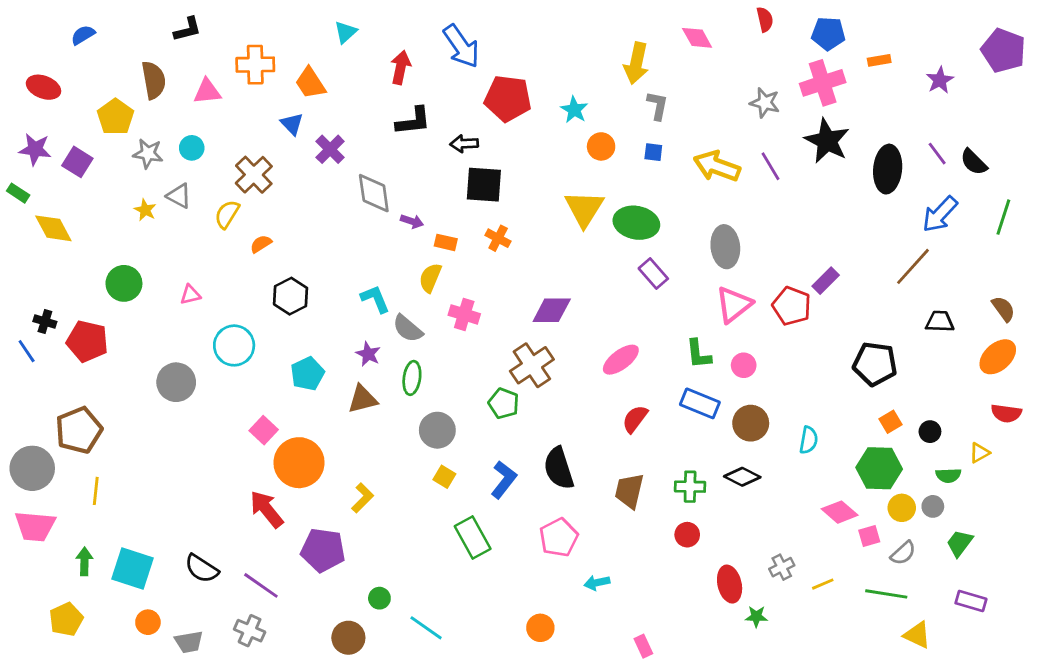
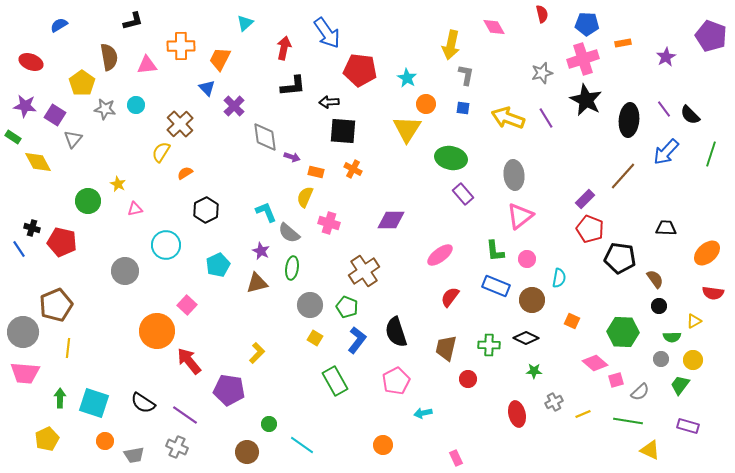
orange trapezoid: (310, 83) -> (220, 59), turned 60
gray star: (765, 103) -> (542, 73), turned -30
gray triangle: (179, 196) -> (73, 139), moved, turned 42
yellow triangle: (584, 209) -> (407, 129), moved
yellow star: (145, 210) -> (118, 184), moved
brown line: (913, 266) -> (623, 176), moved
red pentagon: (792, 306) -> (590, 229), moved
brown semicircle: (1003, 309) -> (655, 279), moved
brown cross: (532, 365) -> (364, 271), moved
green pentagon: (504, 403) -> (347, 307), moved
orange square: (890, 422) -> (572, 321), moved, turned -35
cyan semicircle: (809, 440) -> (559, 278), moved
orange circle: (299, 463) -> (157, 331), moved
yellow circle: (902, 508) -> (693, 360), moved
red circle: (687, 535) -> (468, 379), moved
green star: (756, 617) -> (534, 371), moved

